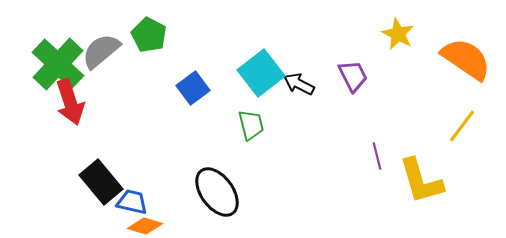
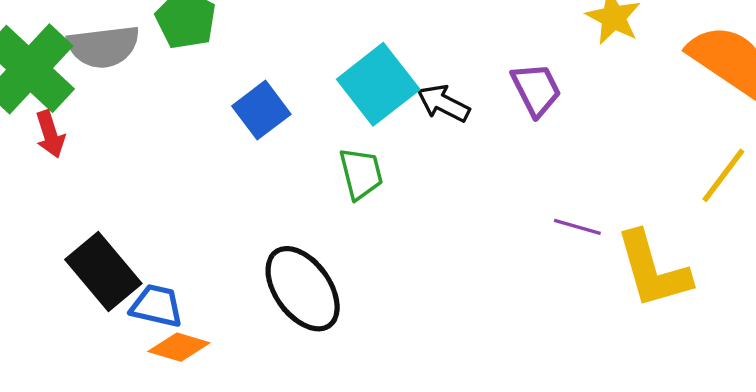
gray semicircle: (101, 51) -> (103, 47), turned -147
red arrow: (70, 102) -> (50, 134), size x0.6
purple line: (377, 156) -> (577, 227), turned -60

